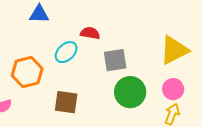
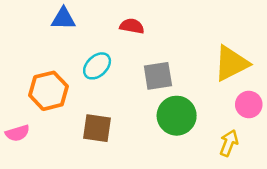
red semicircle: (90, 33) -> (132, 26), moved
pink circle: (173, 89) -> (249, 104), moved

